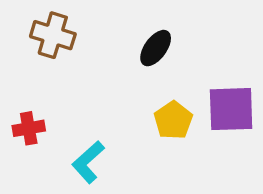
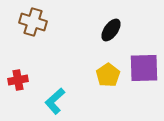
black ellipse: (156, 48) -> (111, 30), moved

